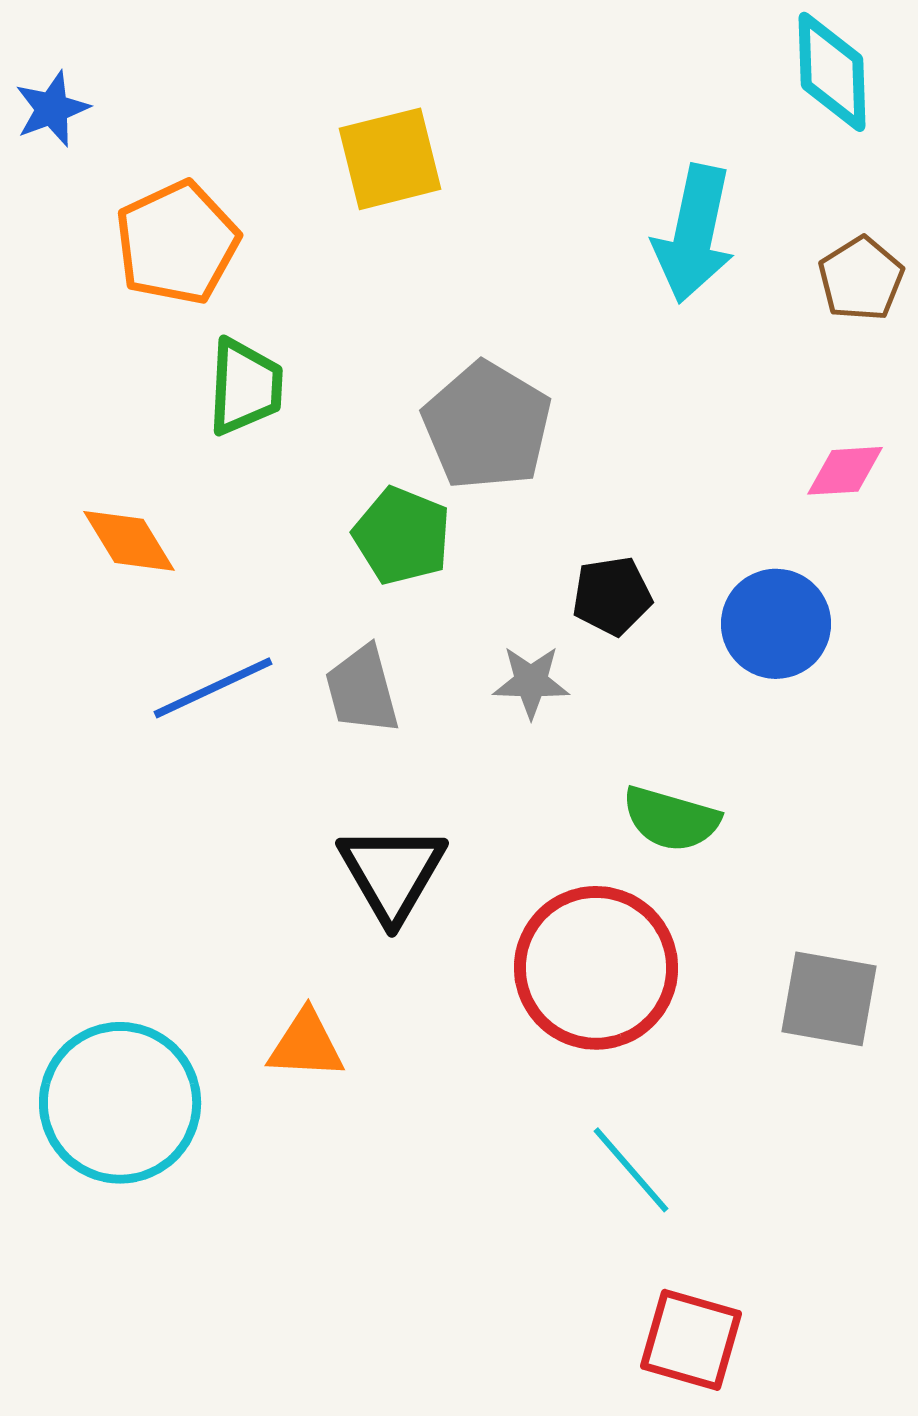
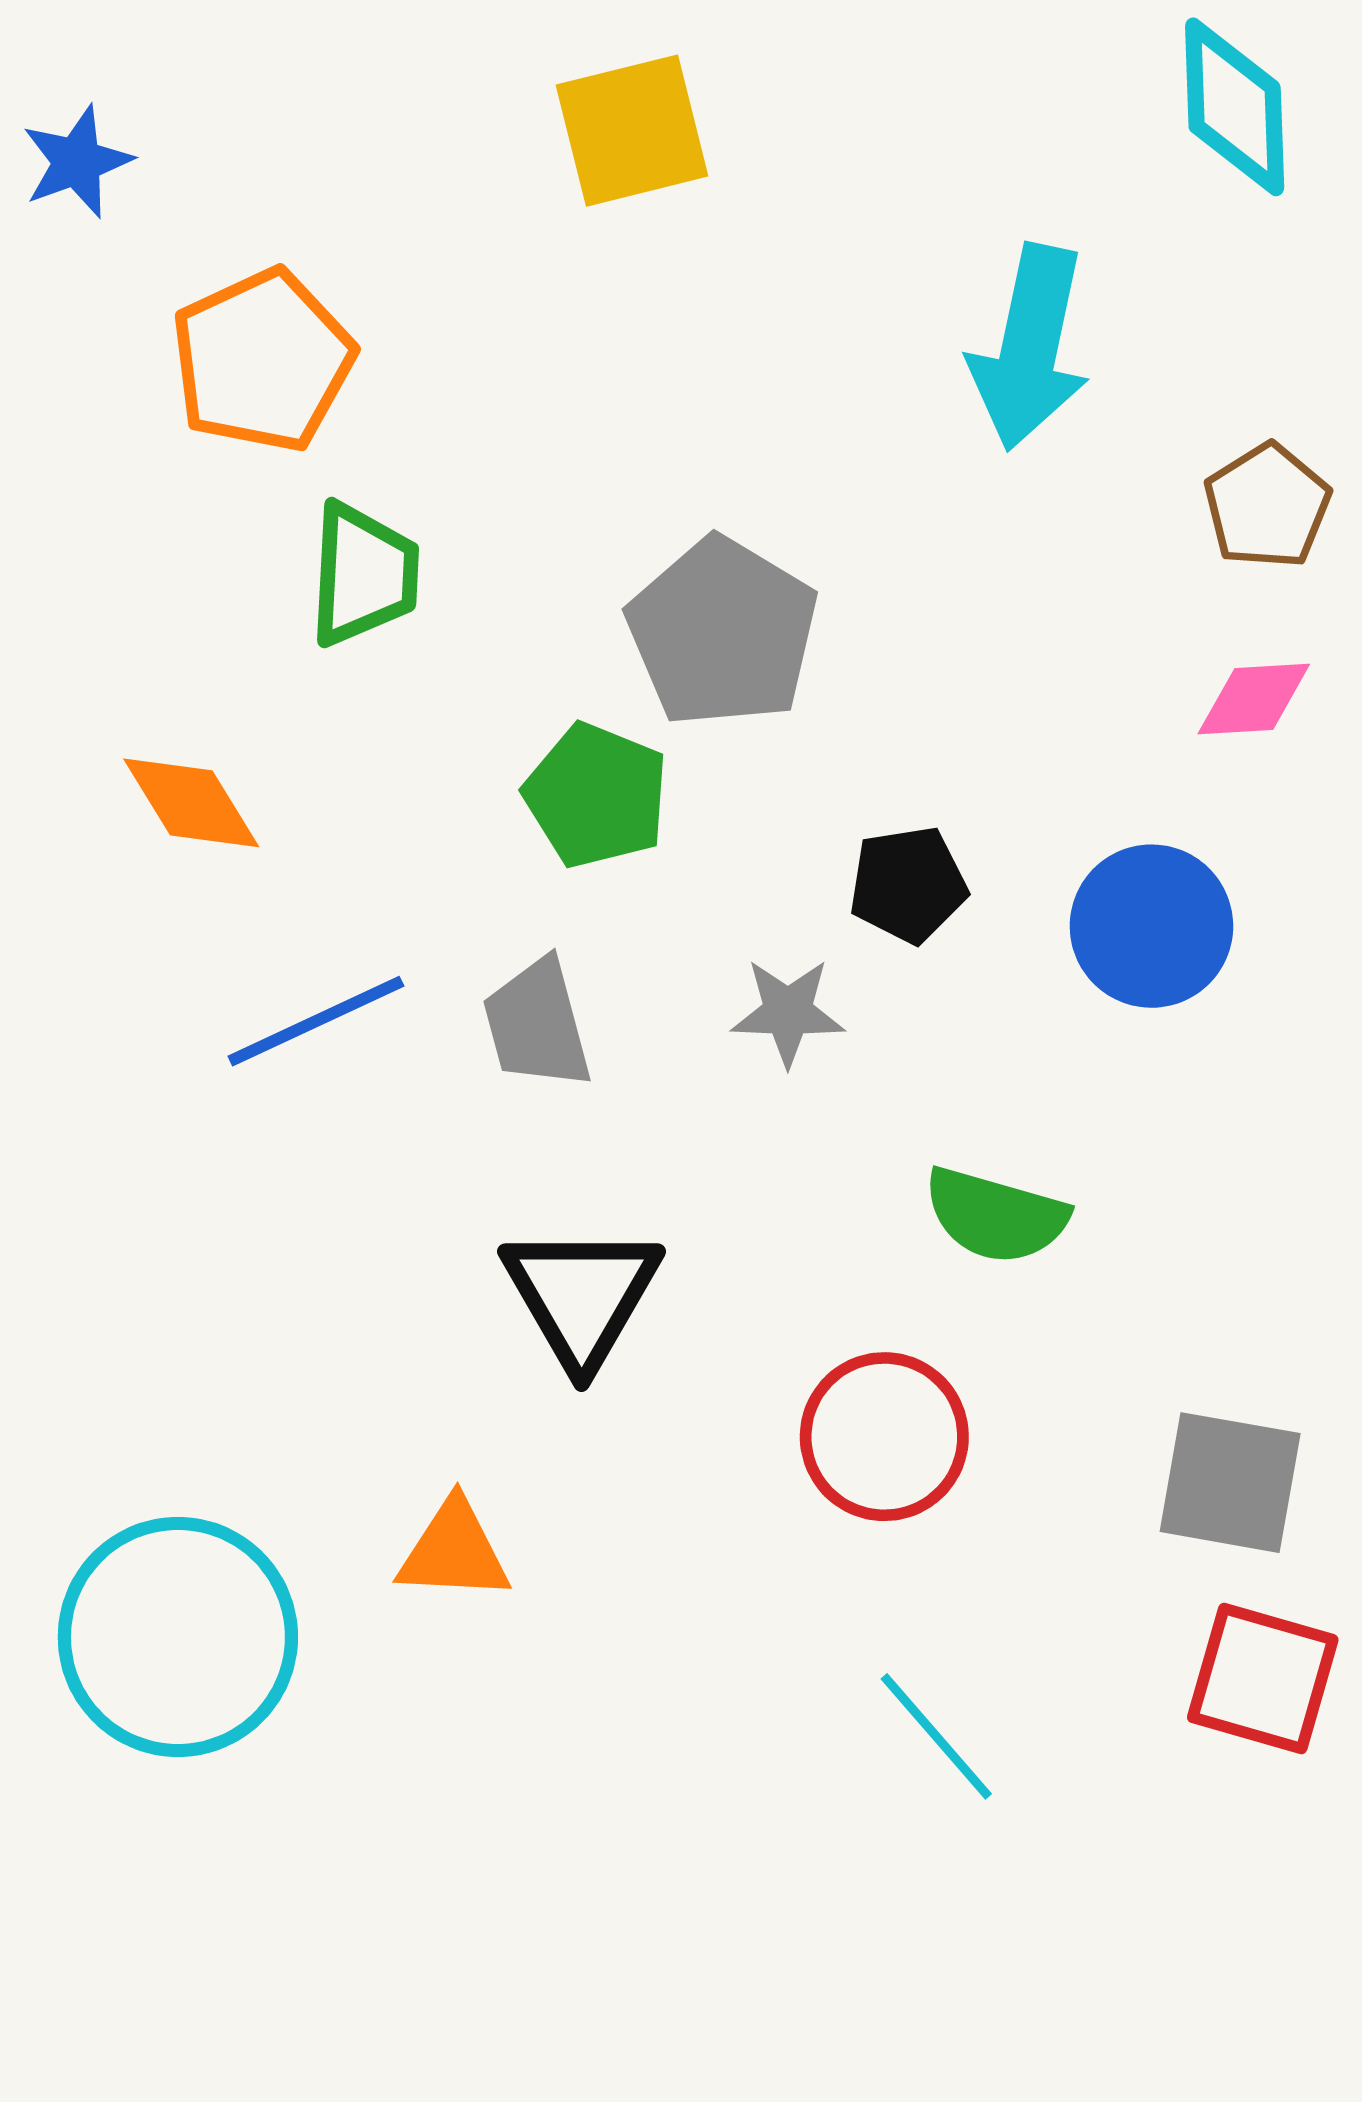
yellow square: (390, 159) -> (632, 131), moved
brown pentagon: (861, 279) -> (1267, 506), moved
red circle: (596, 968) -> (884, 1437), size x0.7
red square: (691, 1340) -> (1263, 1679), moved

